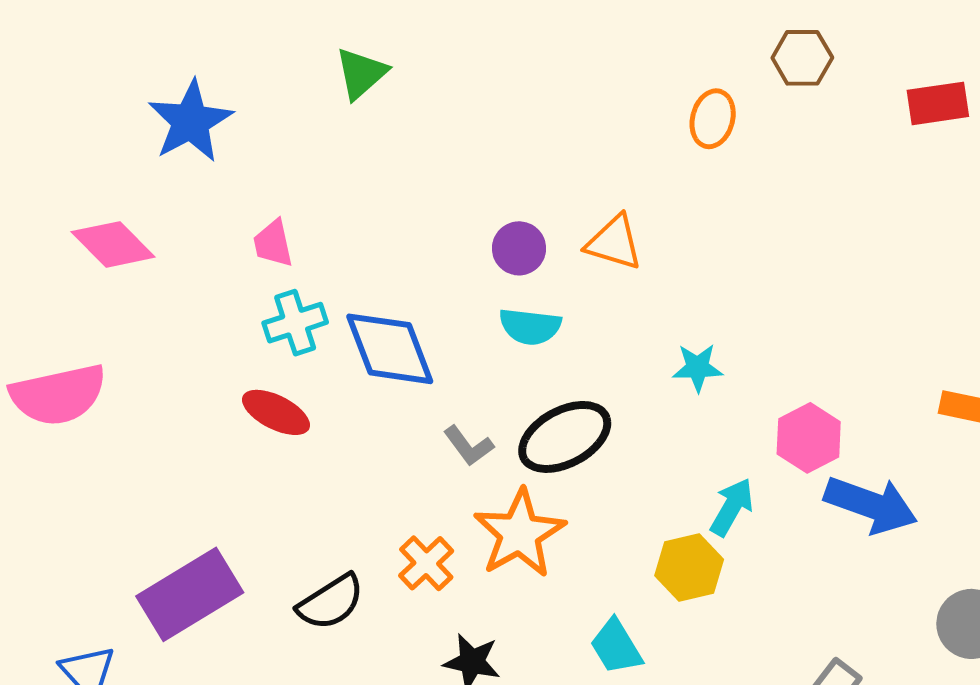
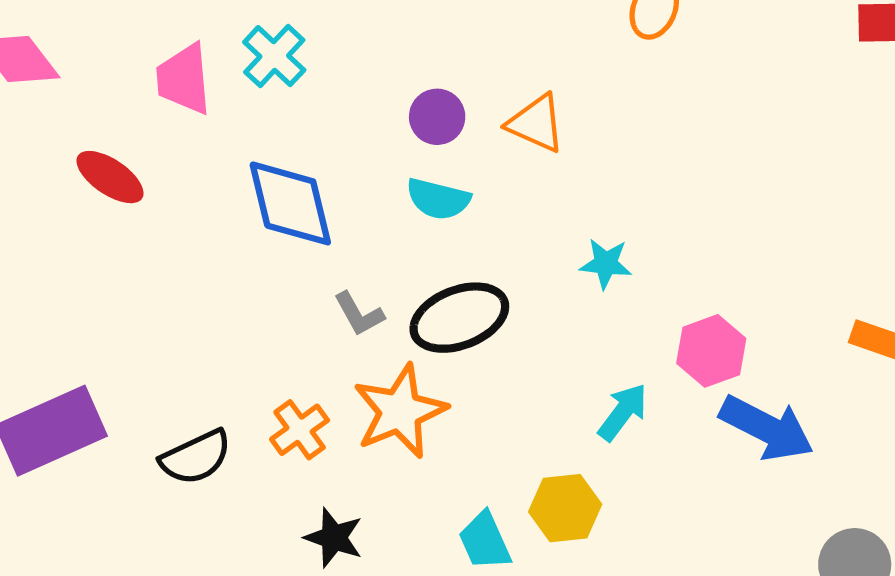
pink trapezoid: (273, 243) -> (184, 79), size x1.4
cyan cross: (295, 323) -> (274, 56), moved, turned -36
red ellipse: (276, 412) -> (110, 177), moved
yellow hexagon: (689, 567) -> (565, 508), moved

